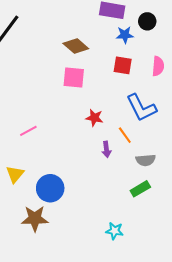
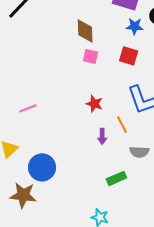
brown diamond: (76, 46) -> (85, 31), turned 40
pink square: (74, 77) -> (90, 56), moved, size x0.7
green rectangle: (140, 189) -> (116, 178), moved

